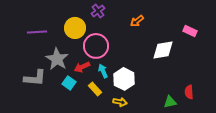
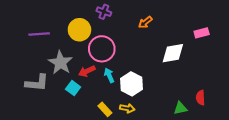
purple cross: (98, 11) -> (104, 12), turned -32
pink rectangle: (190, 31) -> (202, 33), turned -40
yellow rectangle: (95, 89) -> (105, 109), moved

